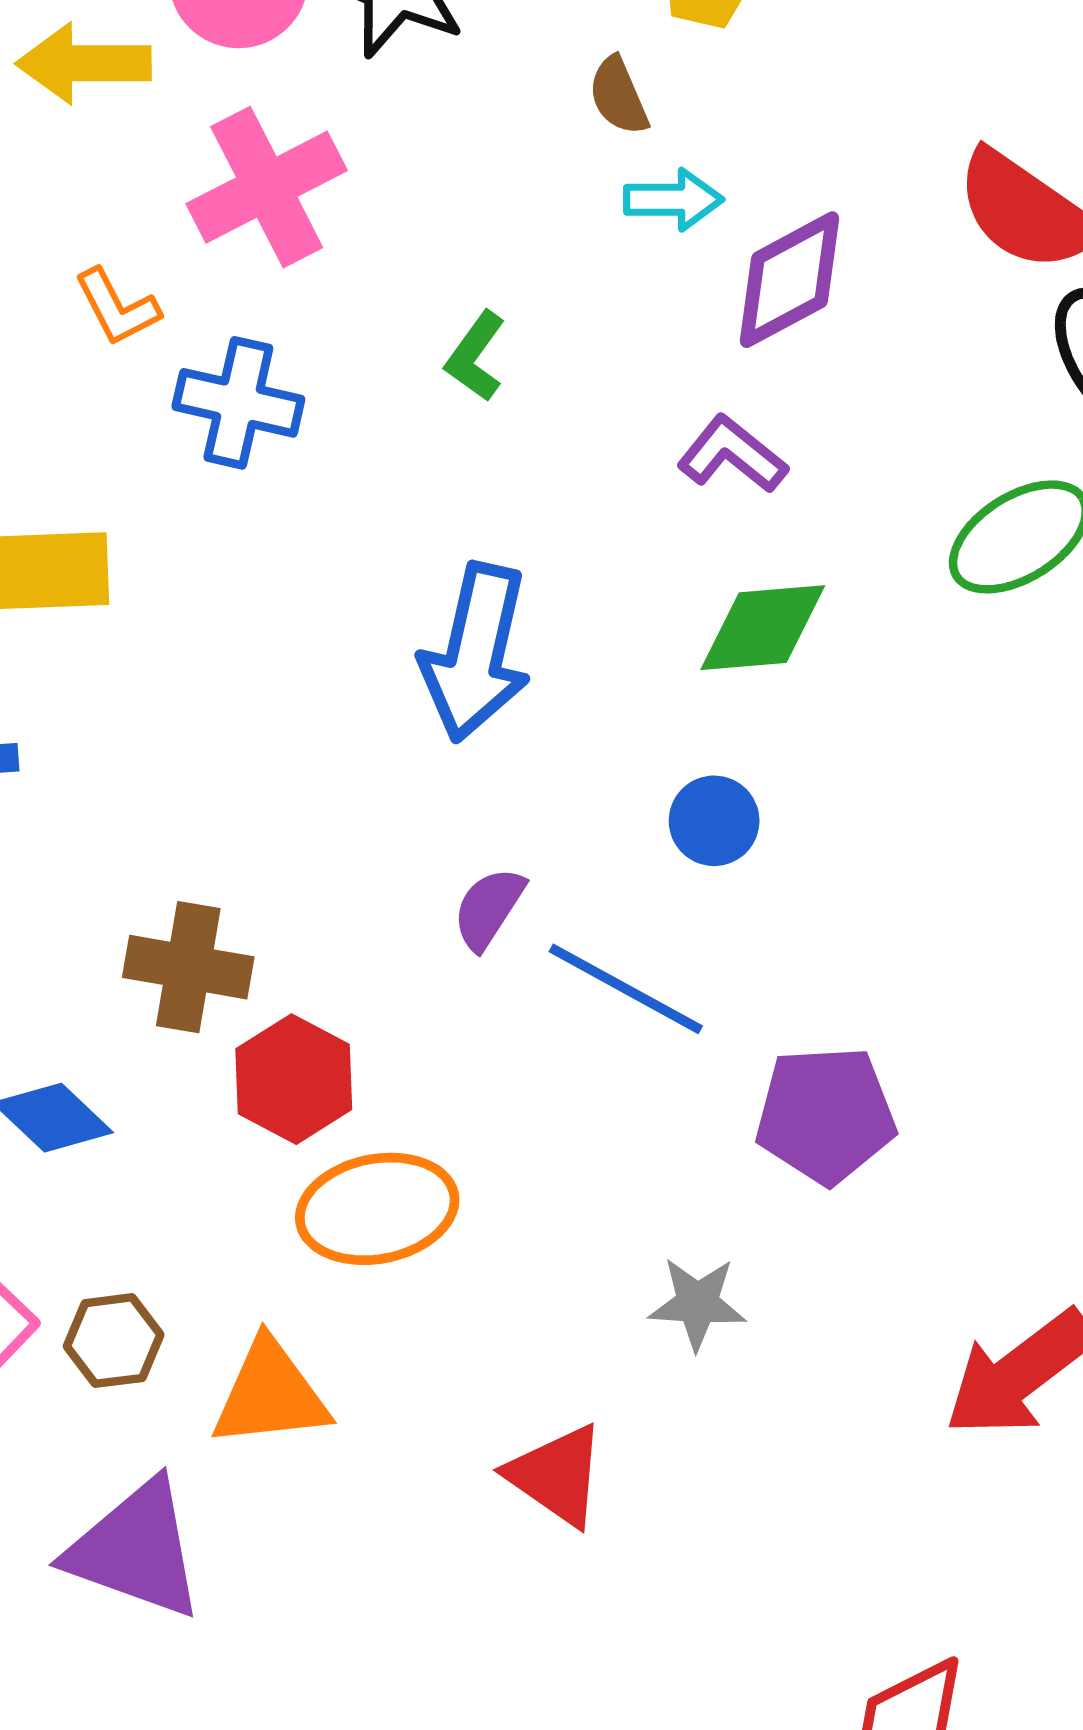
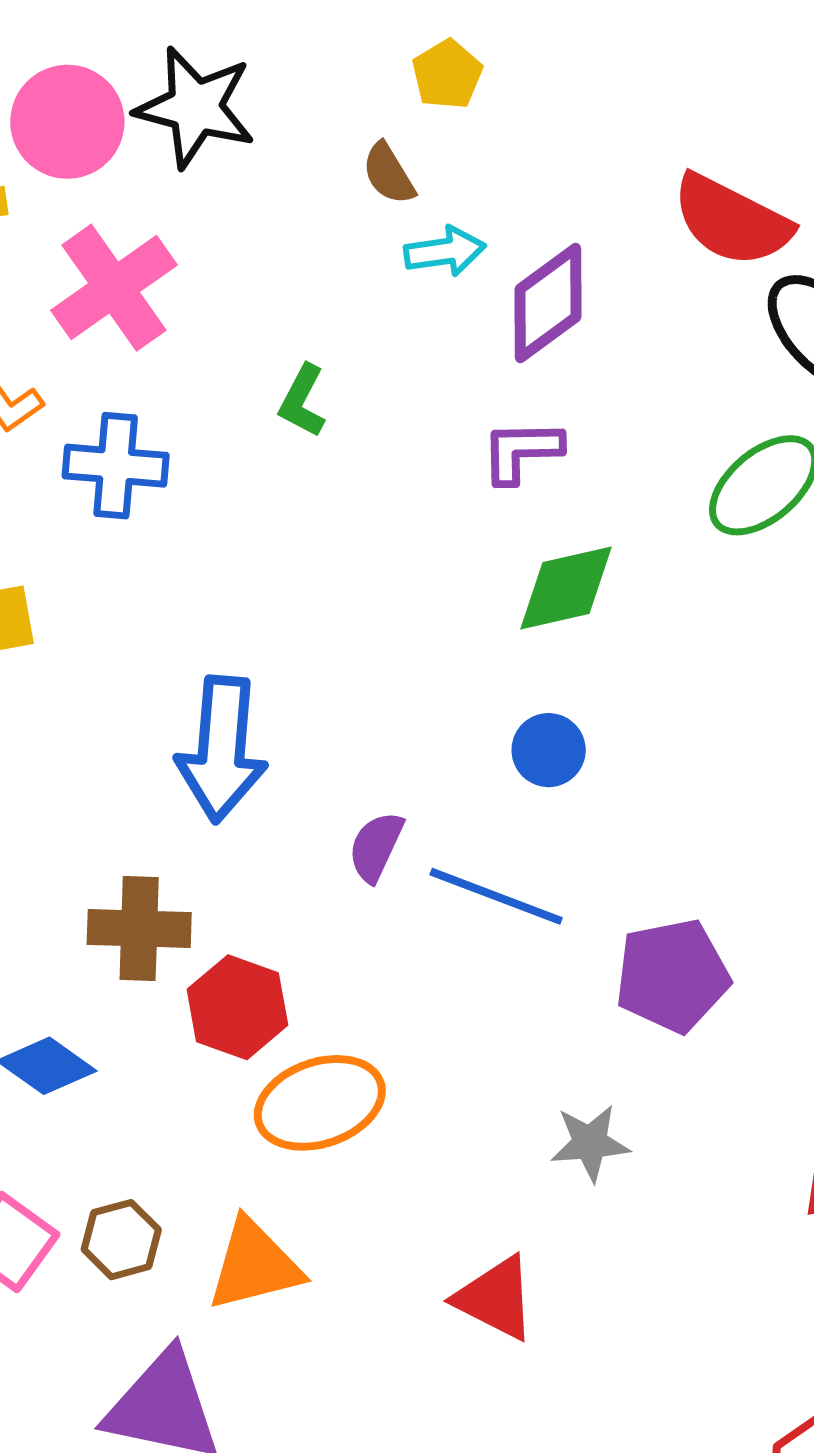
purple L-shape: (732, 454) -> (522, 451), turned -32
blue arrow: (476, 652) -> (222, 749), moved

